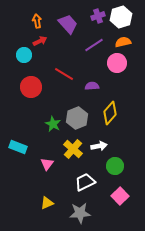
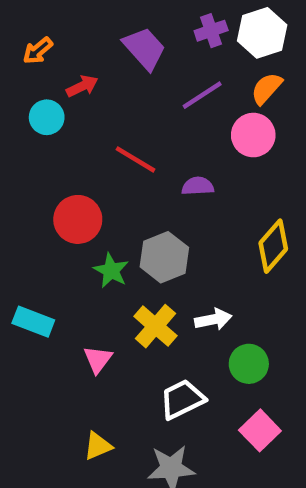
orange arrow: (37, 21) -> (38, 51), moved, turned -120
orange semicircle: (123, 42) -> (267, 88), turned -35
red circle: (31, 87) -> (78, 219), moved
yellow diamond: (110, 113) -> (273, 246), moved

